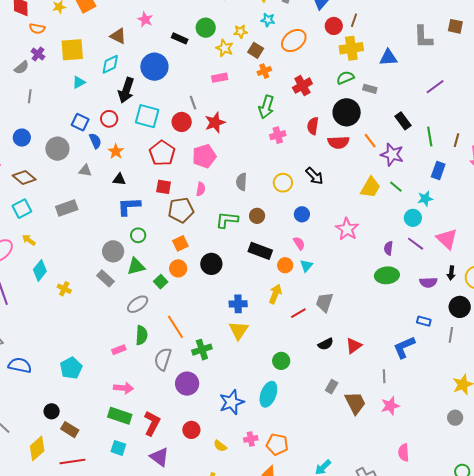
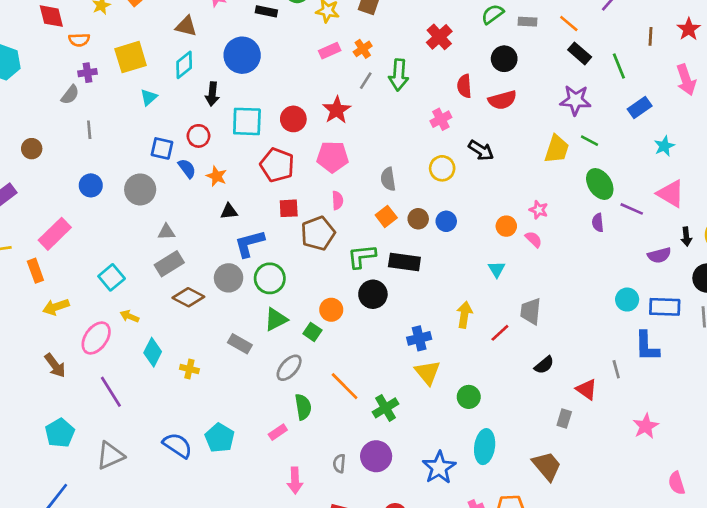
purple cross: (38, 54) -> (88, 73), turned -32
orange cross: (264, 71) -> (363, 49), moved
black arrow: (126, 90) -> (212, 94), size x0.7
gray line: (193, 103) -> (366, 81), moved, turned 64
black circle: (347, 112) -> (504, 59), size x0.7
pink cross: (278, 135) -> (441, 119), moved
brown line: (456, 140) -> (651, 36), moved
orange line: (370, 141) -> (569, 23), moved
pink pentagon: (204, 156) -> (333, 157), turned 30
blue rectangle: (438, 170) -> (640, 107), turned 48
gray triangle: (85, 171) -> (166, 232), moved
brown diamond: (24, 177) -> (188, 297), moved
cyan star: (425, 199) -> (664, 146), moved
blue circle: (302, 214) -> (446, 221), moved
cyan circle: (413, 218) -> (627, 300), moved
green L-shape: (227, 220) -> (362, 256), moved
pink star: (347, 229) -> (539, 210), size x0.6
green circle: (138, 235) -> (270, 278), size x1.5
orange square: (180, 243) -> (386, 216), moved
pink semicircle: (299, 243) -> (534, 239), moved
gray circle: (113, 251) -> (229, 278), moved
black rectangle: (260, 251) -> (404, 262), moved
orange circle: (285, 265) -> (506, 226), moved
green ellipse: (387, 275) -> (600, 184), moved, turned 75
blue rectangle: (424, 321) -> (665, 307), size x1.6
red triangle: (354, 346) -> (587, 389), moved, turned -36
blue L-shape: (404, 347) -> (647, 346), turned -55
gray semicircle: (163, 359) -> (339, 463), moved, size x0.6
green circle: (281, 361) -> (469, 397), moved
blue semicircle: (20, 365) -> (177, 445), moved, turned 35
cyan pentagon: (71, 368) -> (220, 438), moved
gray line: (384, 376) -> (616, 369), moved
pink arrow: (123, 388) -> (295, 480), turned 96
brown trapezoid: (355, 403) -> (547, 466), moved

